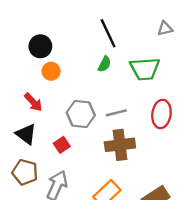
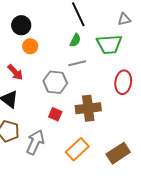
gray triangle: (165, 28) -> (124, 19), moved
gray line: (116, 113) -> (77, 63), moved
red square: (62, 145) -> (55, 114), moved, turned -32

